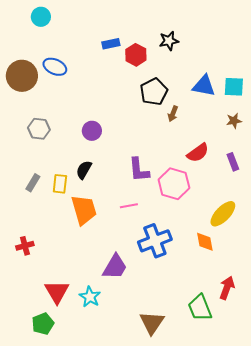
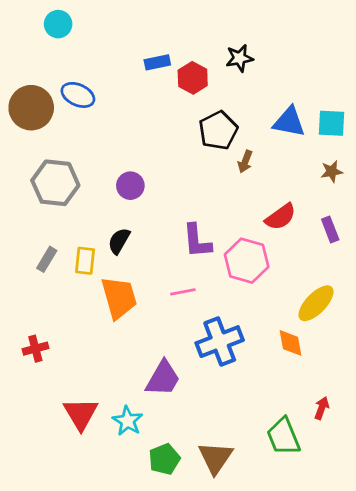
gray hexagon: (39, 129) -> (55, 183), size x1.5
red arrow: (227, 288) -> (322, 408), size x0.7
green pentagon: (43, 324) -> (164, 459), moved

